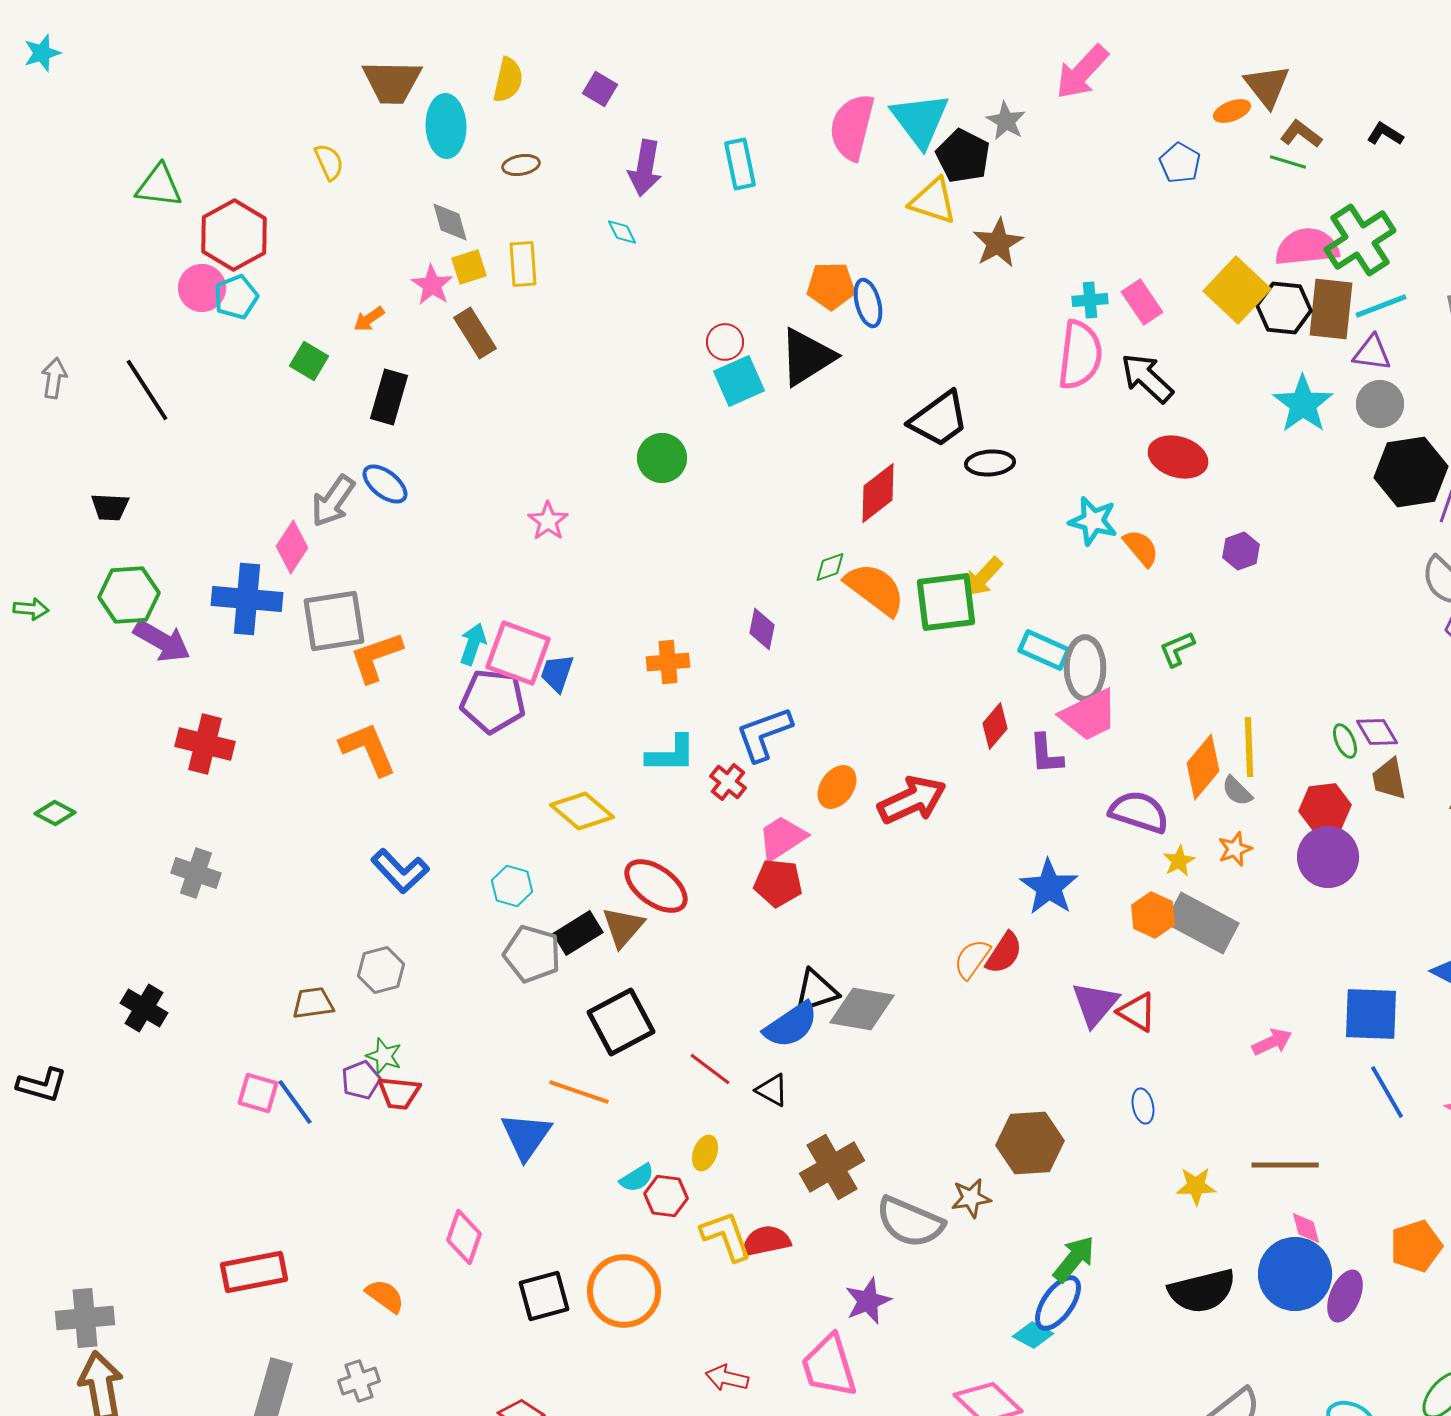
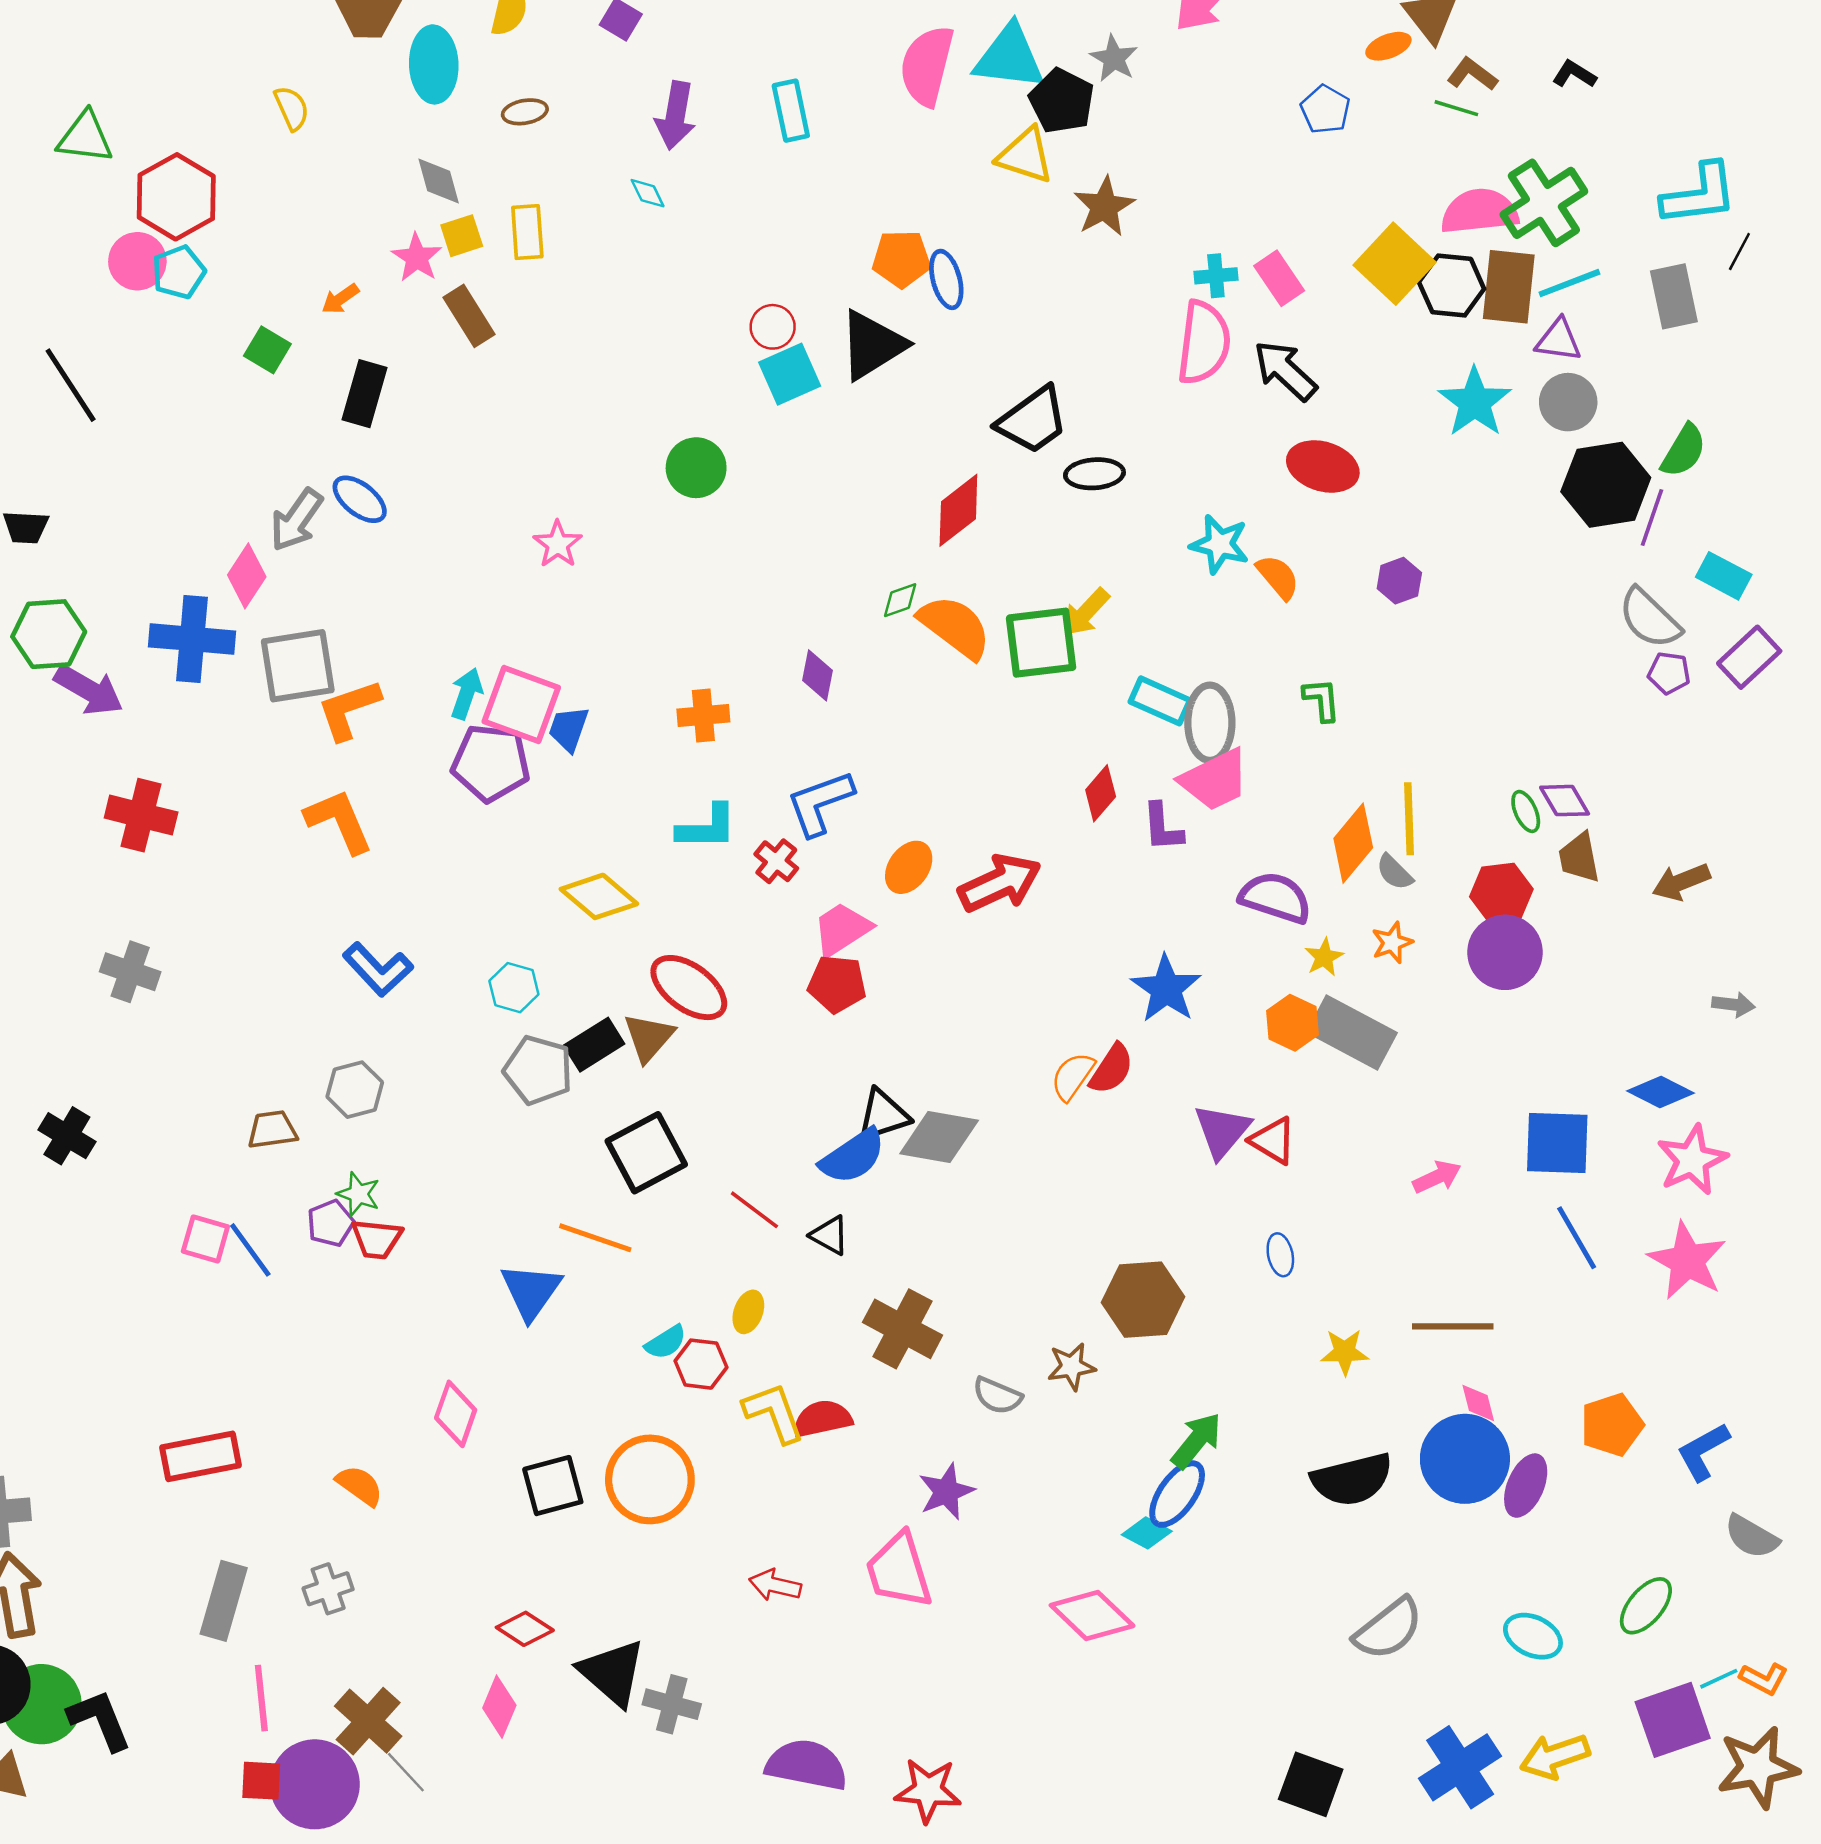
cyan triangle: (920, 120) -> (1009, 57), turned -46
green L-shape: (1177, 649) -> (1322, 700), turned 108
brown cross: (832, 1167) -> (903, 1329), turned -32
gray semicircle: (910, 1222) -> (997, 1396), size x0.6

